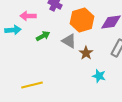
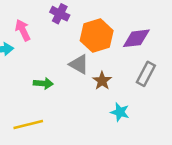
pink arrow: (28, 16) -> (23, 30), turned 63
green arrow: (43, 36) -> (43, 83), moved, turned 32

